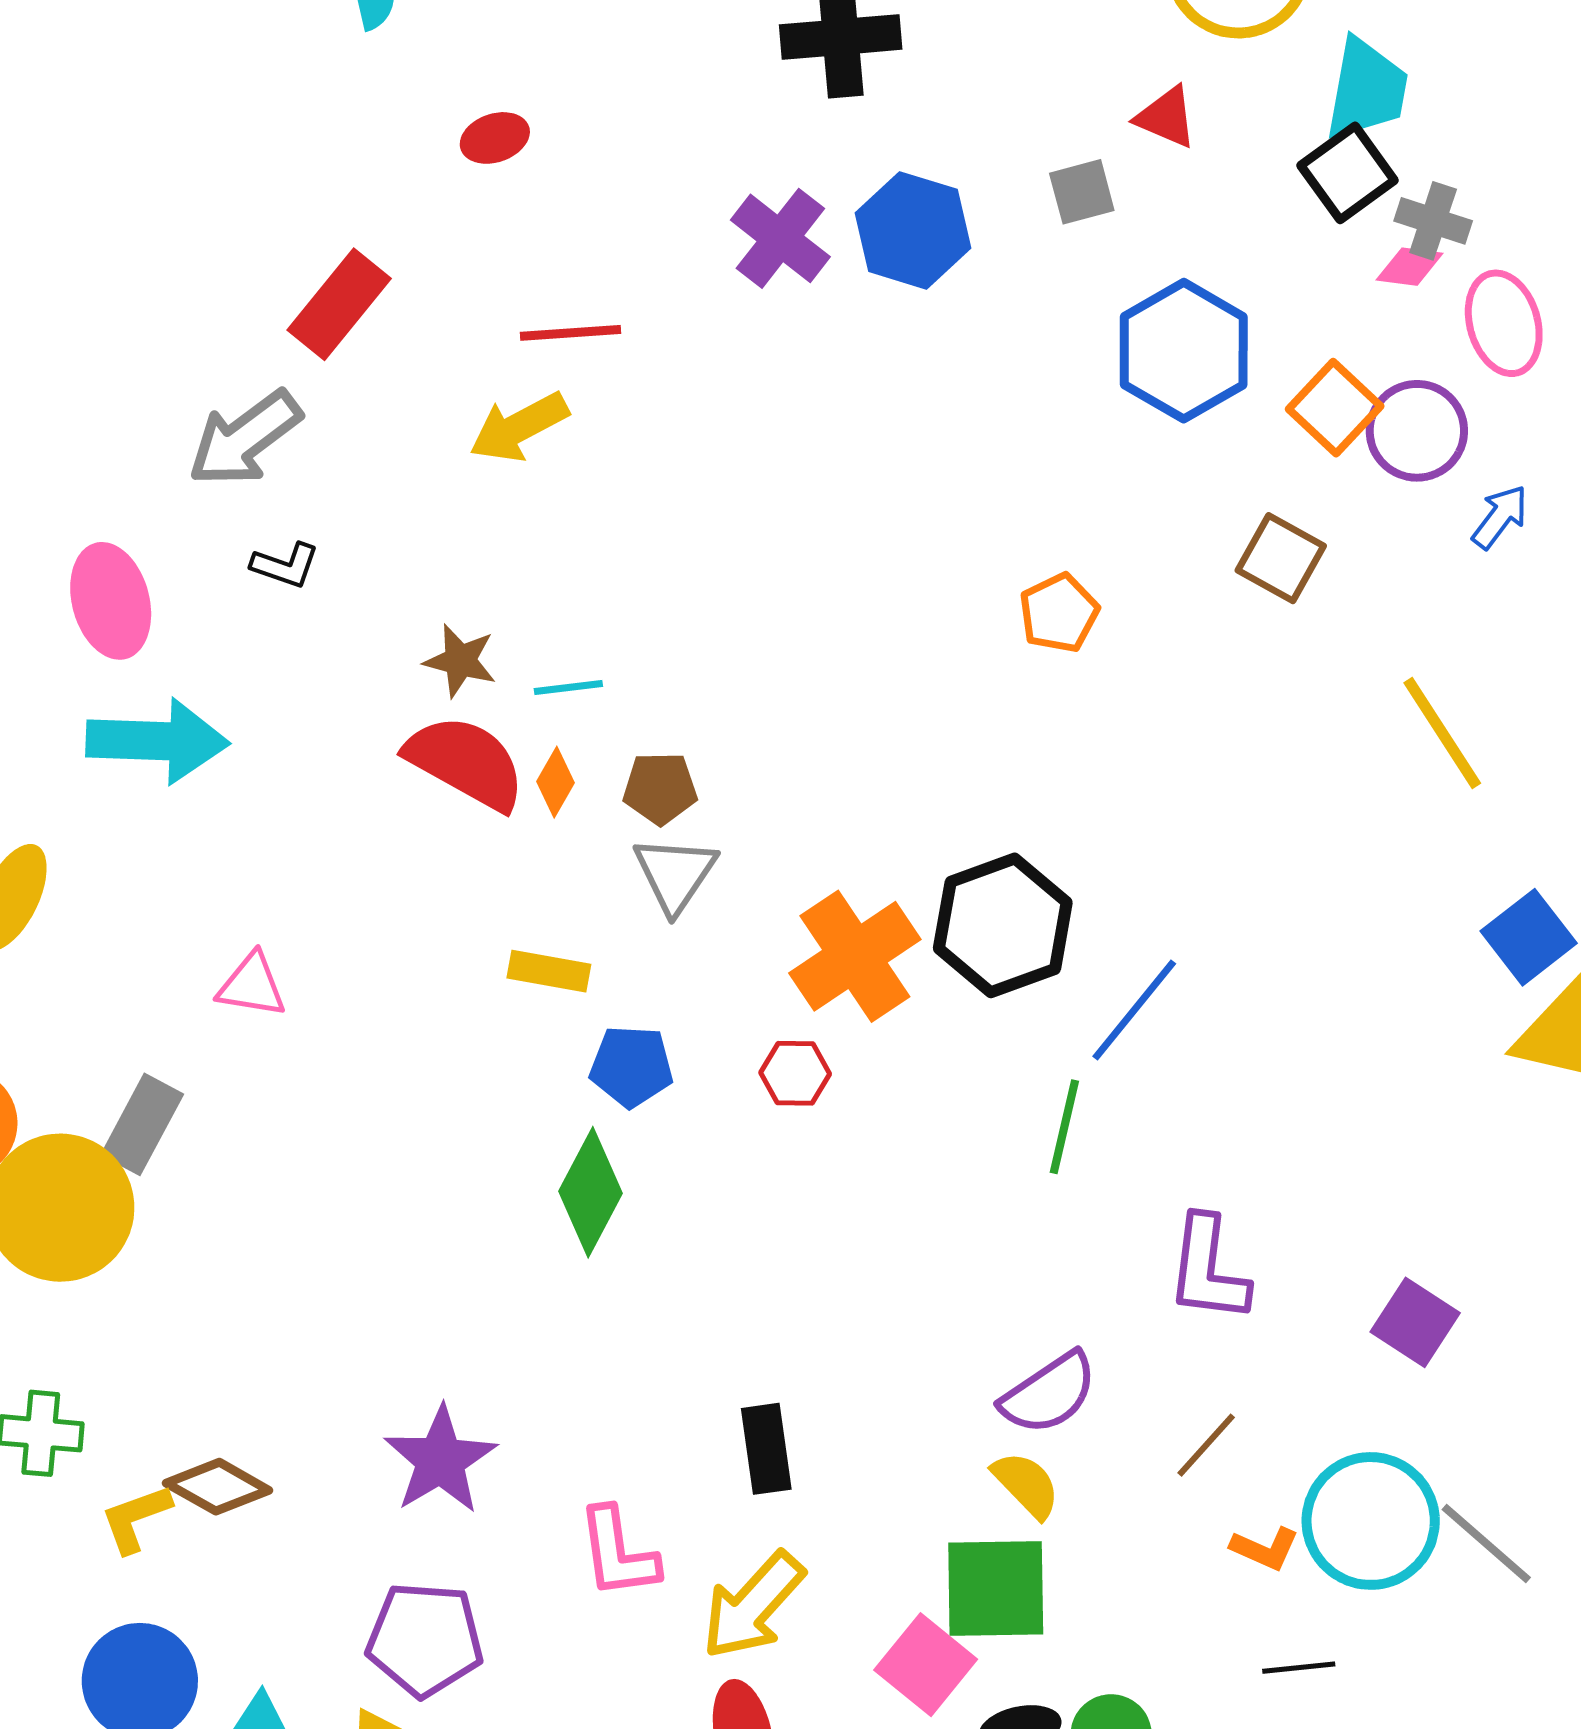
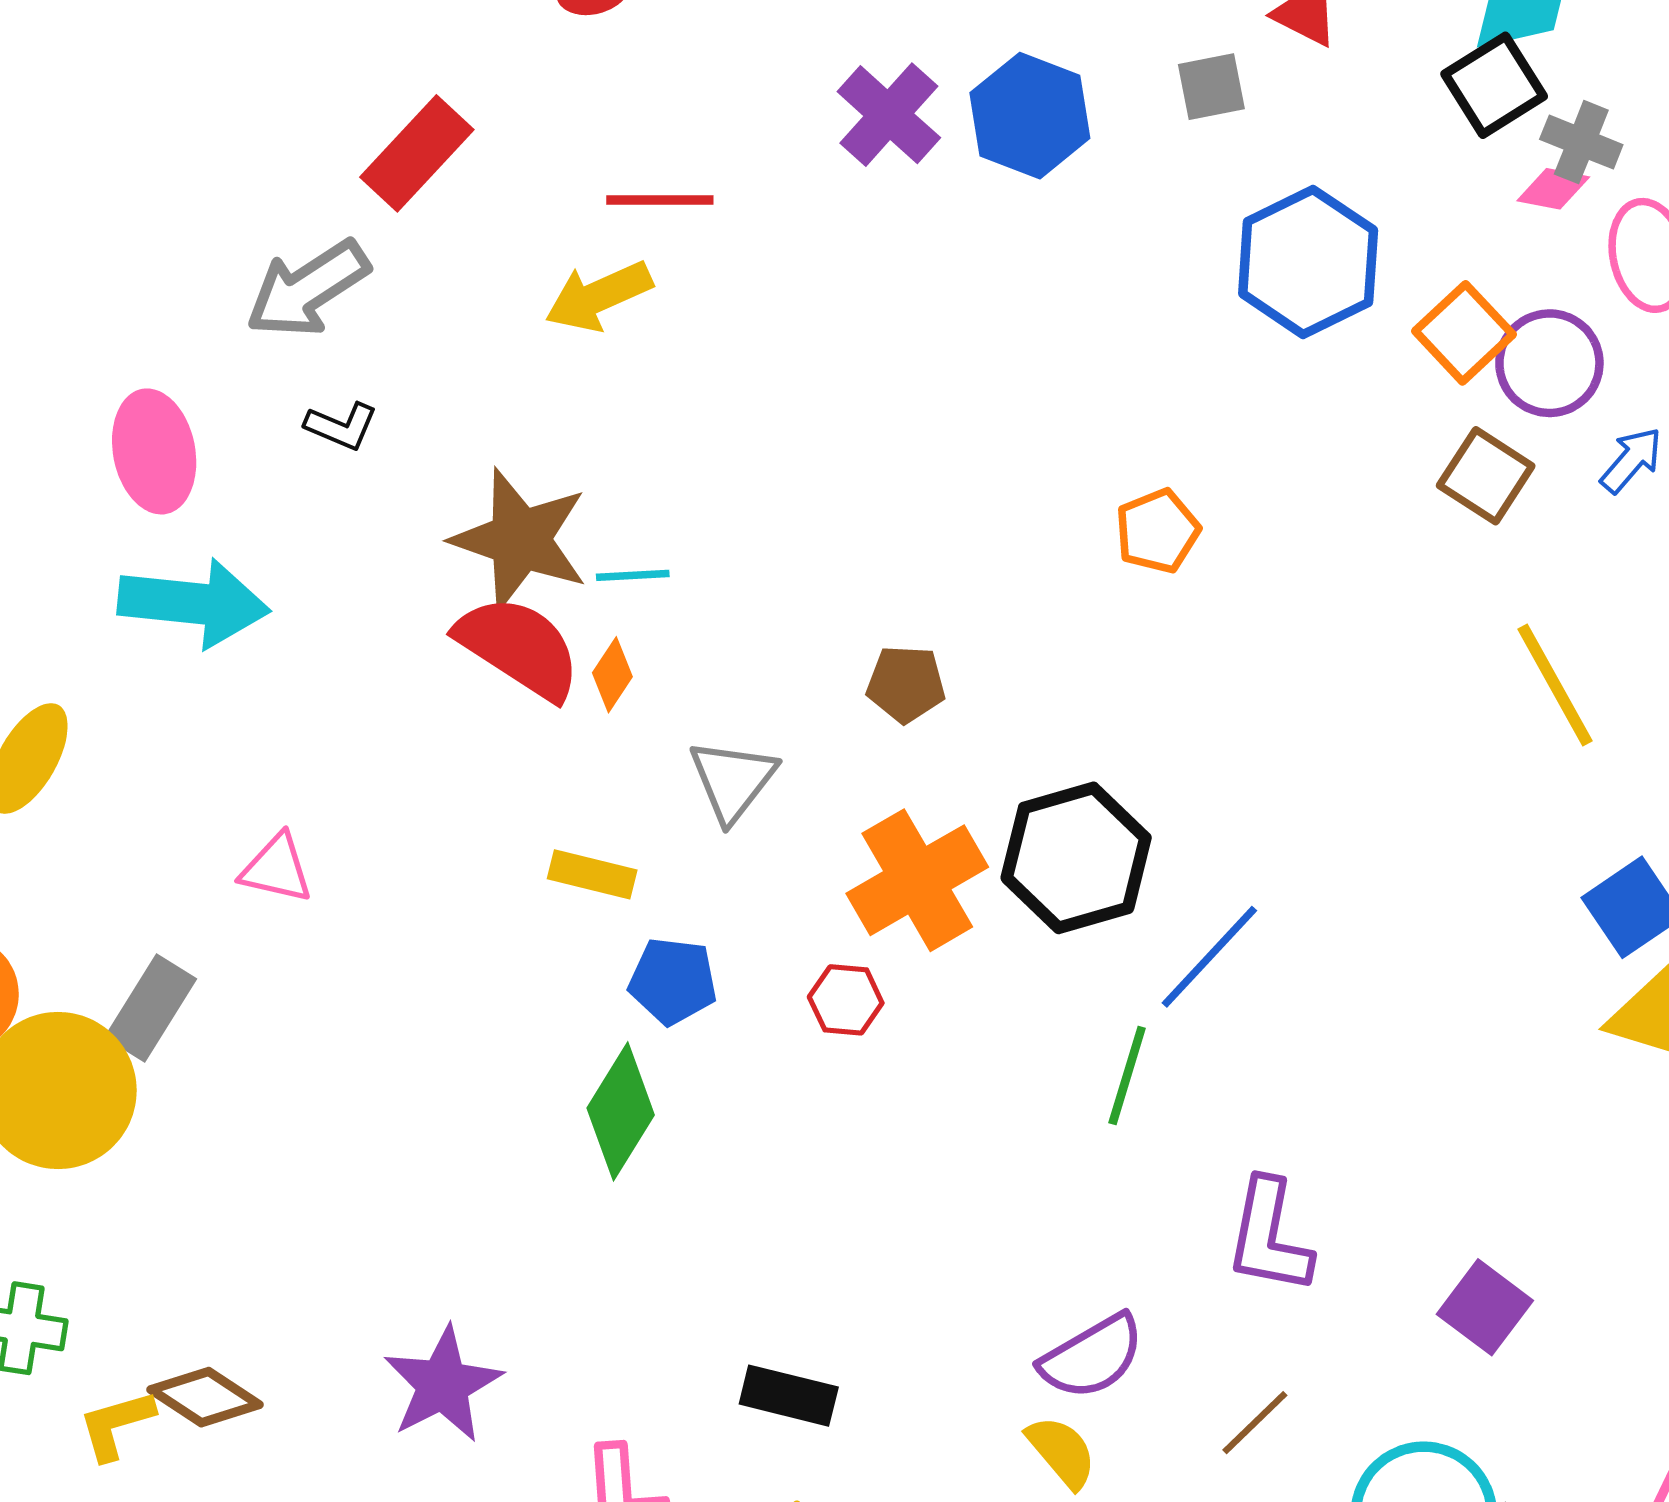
brown square: (1281, 558) -> (1486, 476), moved
brown star: (460, 661) -> (520, 539), size x1.8
brown pentagon: (660, 788) -> (906, 684), moved
black rectangle: (766, 1449) -> (789, 1396), turned -72

